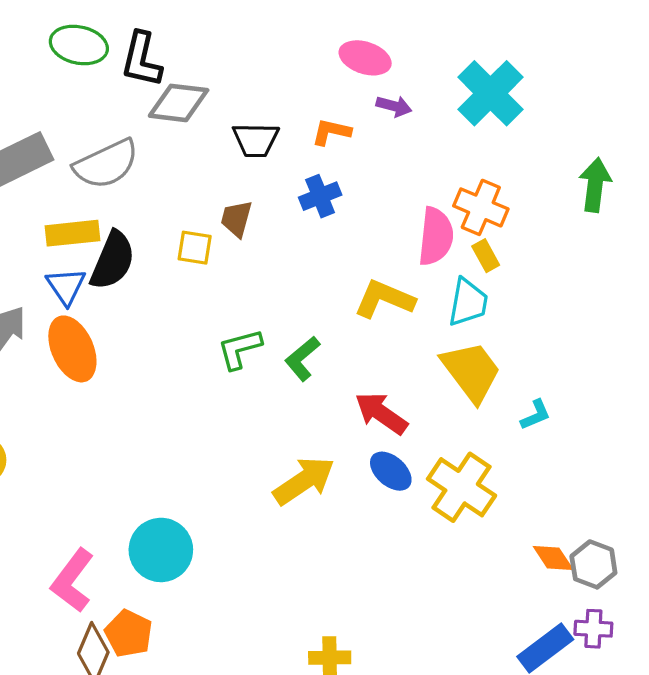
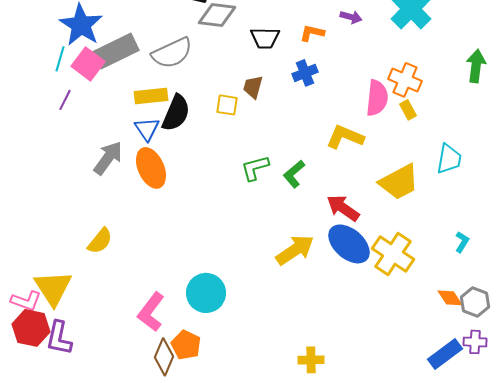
cyan trapezoid: (468, 302) -> (449, 159), moved
yellow trapezoid: (471, 371) -> (399, 182), turned 99
cyan L-shape: (536, 415) -> (462, 242), moved, turned -35
blue ellipse: (391, 471) -> (349, 244), size x1.6

